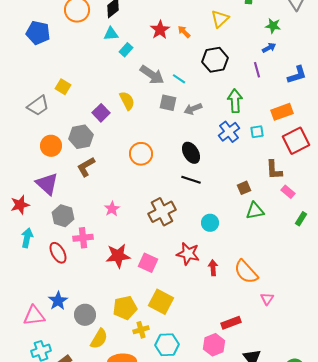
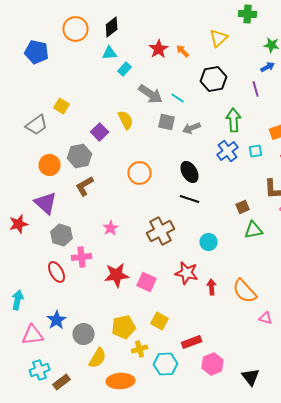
cyan arrow: (27, 238) -> (18, 300), moved
pink triangle: (267, 299) -> (266, 318), turned -48
yellow square: (161, 302) -> (160, 321), size x0.7
red rectangle: (231, 323) -> (192, 342), moved

